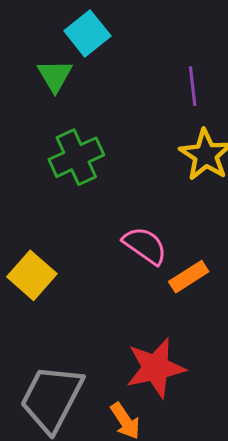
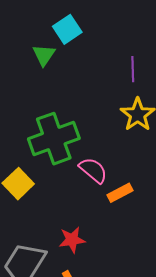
green cross: (76, 157) -> (54, 139), moved, size x1.4
red star: (156, 368) -> (72, 240), moved, size x0.7

